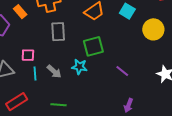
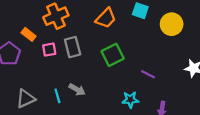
pink square: (28, 55) -> (49, 50), moved
cyan star: (79, 67) -> (130, 100), moved

